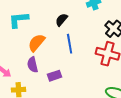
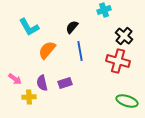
cyan L-shape: (19, 20) -> (29, 27), turned -115
purple semicircle: (33, 65) -> (42, 83), moved

